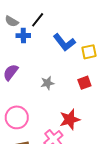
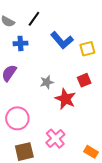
blue cross: (23, 36) -> (20, 43), moved
red star: (70, 119) -> (65, 99), moved, turned -30

